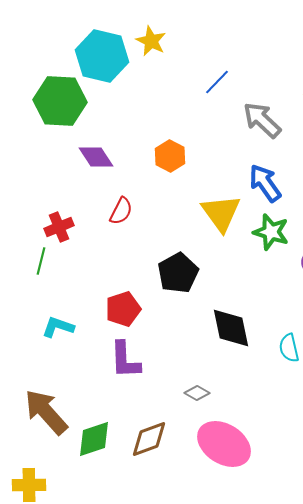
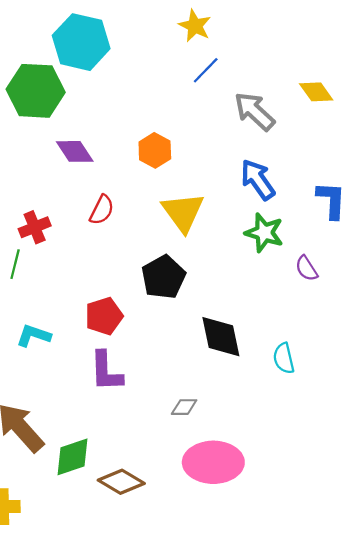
yellow star: (151, 41) -> (195, 26), moved
yellow triangle: (221, 213) -> (183, 212), moved
gray diamond: (197, 393) -> (184, 407), turned -30
brown diamond: (149, 439) -> (121, 482), moved, turned 51
pink ellipse: (224, 444) -> (213, 462), turned -32

